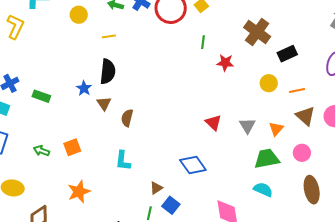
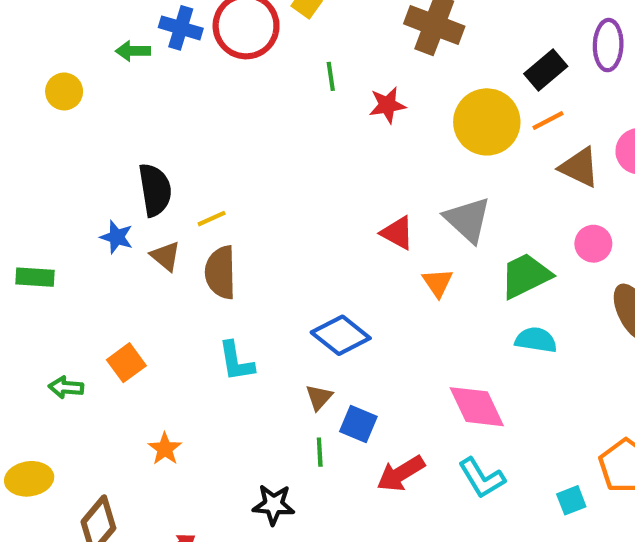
yellow line: (109, 36) -> (212, 219), moved
black rectangle: (287, 54) -> (546, 70), moved
yellow circle: (269, 83) -> (487, 122), size x1.8
brown semicircle: (127, 118) -> (221, 272), size x1.4
gray triangle: (247, 126) -> (468, 220), size x1.4
orange triangle: (276, 129) -> (438, 283), moved
blue diamond: (193, 165) -> (341, 335), moved
orange star: (79, 192) -> (165, 449), size x0.7

